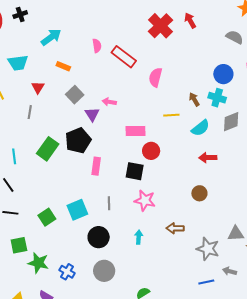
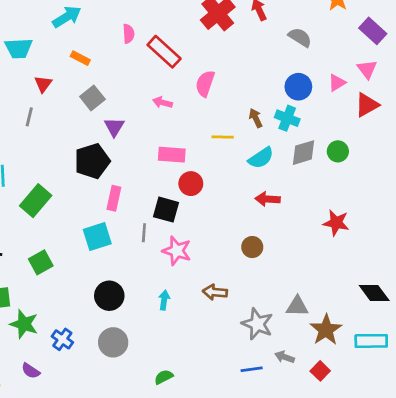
gray semicircle: (235, 37) -> (300, 37), moved
pink arrow: (109, 102) -> (162, 102), moved
green rectangle: (48, 149) -> (36, 201), moved
gray line: (109, 203) -> (144, 233), moved
cyan square: (77, 210) -> (97, 237), moved

